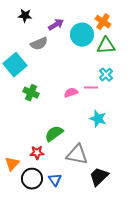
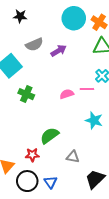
purple arrow: (56, 25) -> (59, 51), moved
cyan circle: (82, 35) -> (74, 18), moved
gray triangle: (77, 155) -> (73, 157), size x0.6

